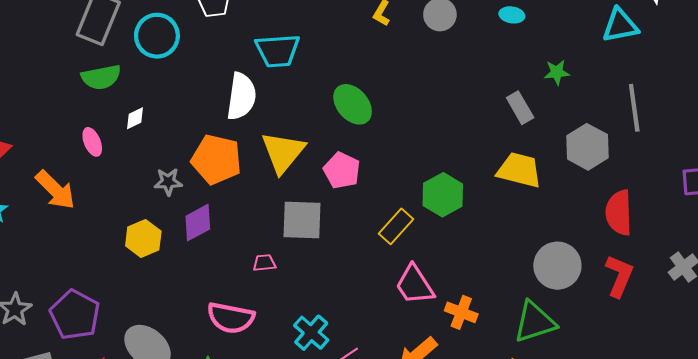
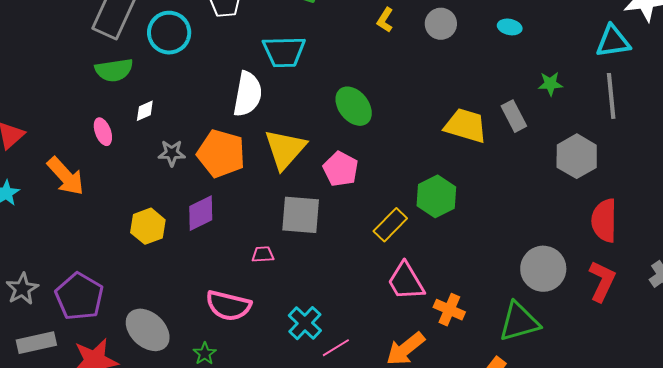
gray line: (634, 108) -> (611, 96), moved
yellow trapezoid: (519, 170) -> (466, 126), moved
gray star: (168, 182) -> (172, 153), moved

